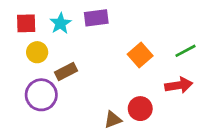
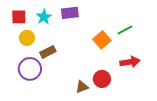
green line: (186, 51) -> (125, 30), moved

